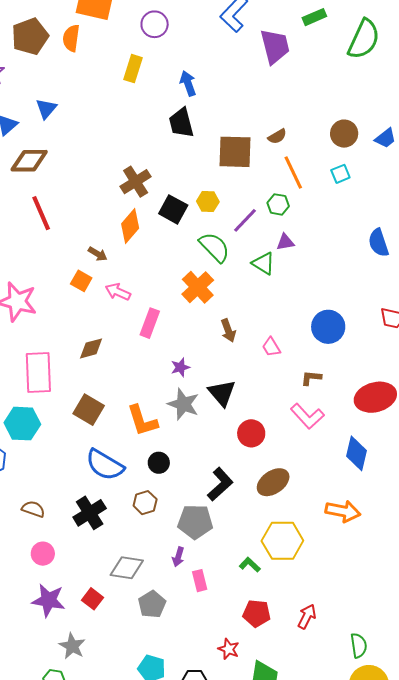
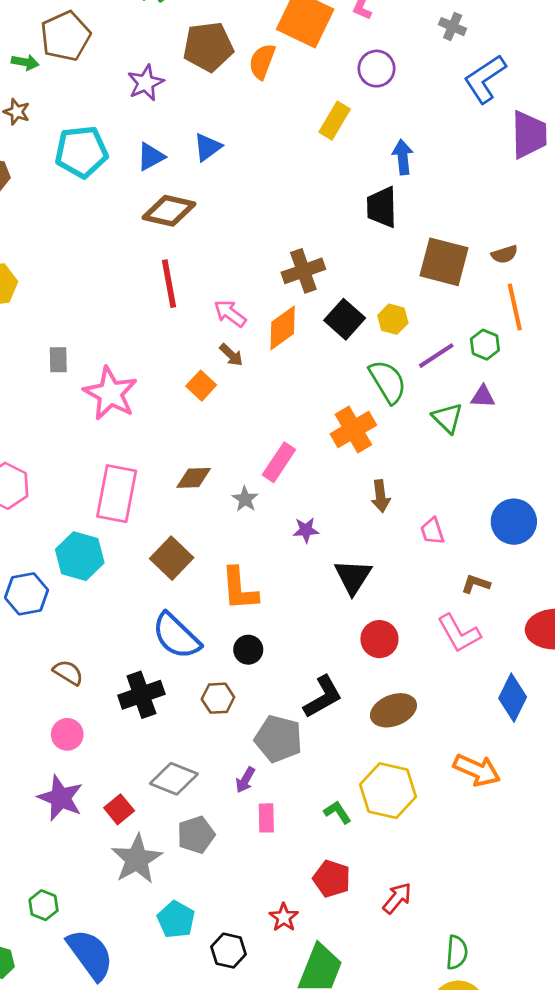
pink arrow: (118, 292) -> (230, 313), moved
gray star: (183, 404) -> (245, 499), moved, size x0.6
gray star: (72, 646) -> (137, 859), moved, size x1.4

